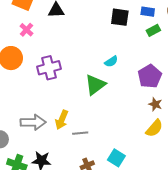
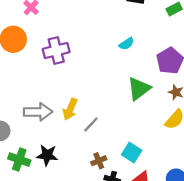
green triangle: (95, 85) -> (139, 89), moved
gray line: (80, 133) -> (91, 124), turned -42

